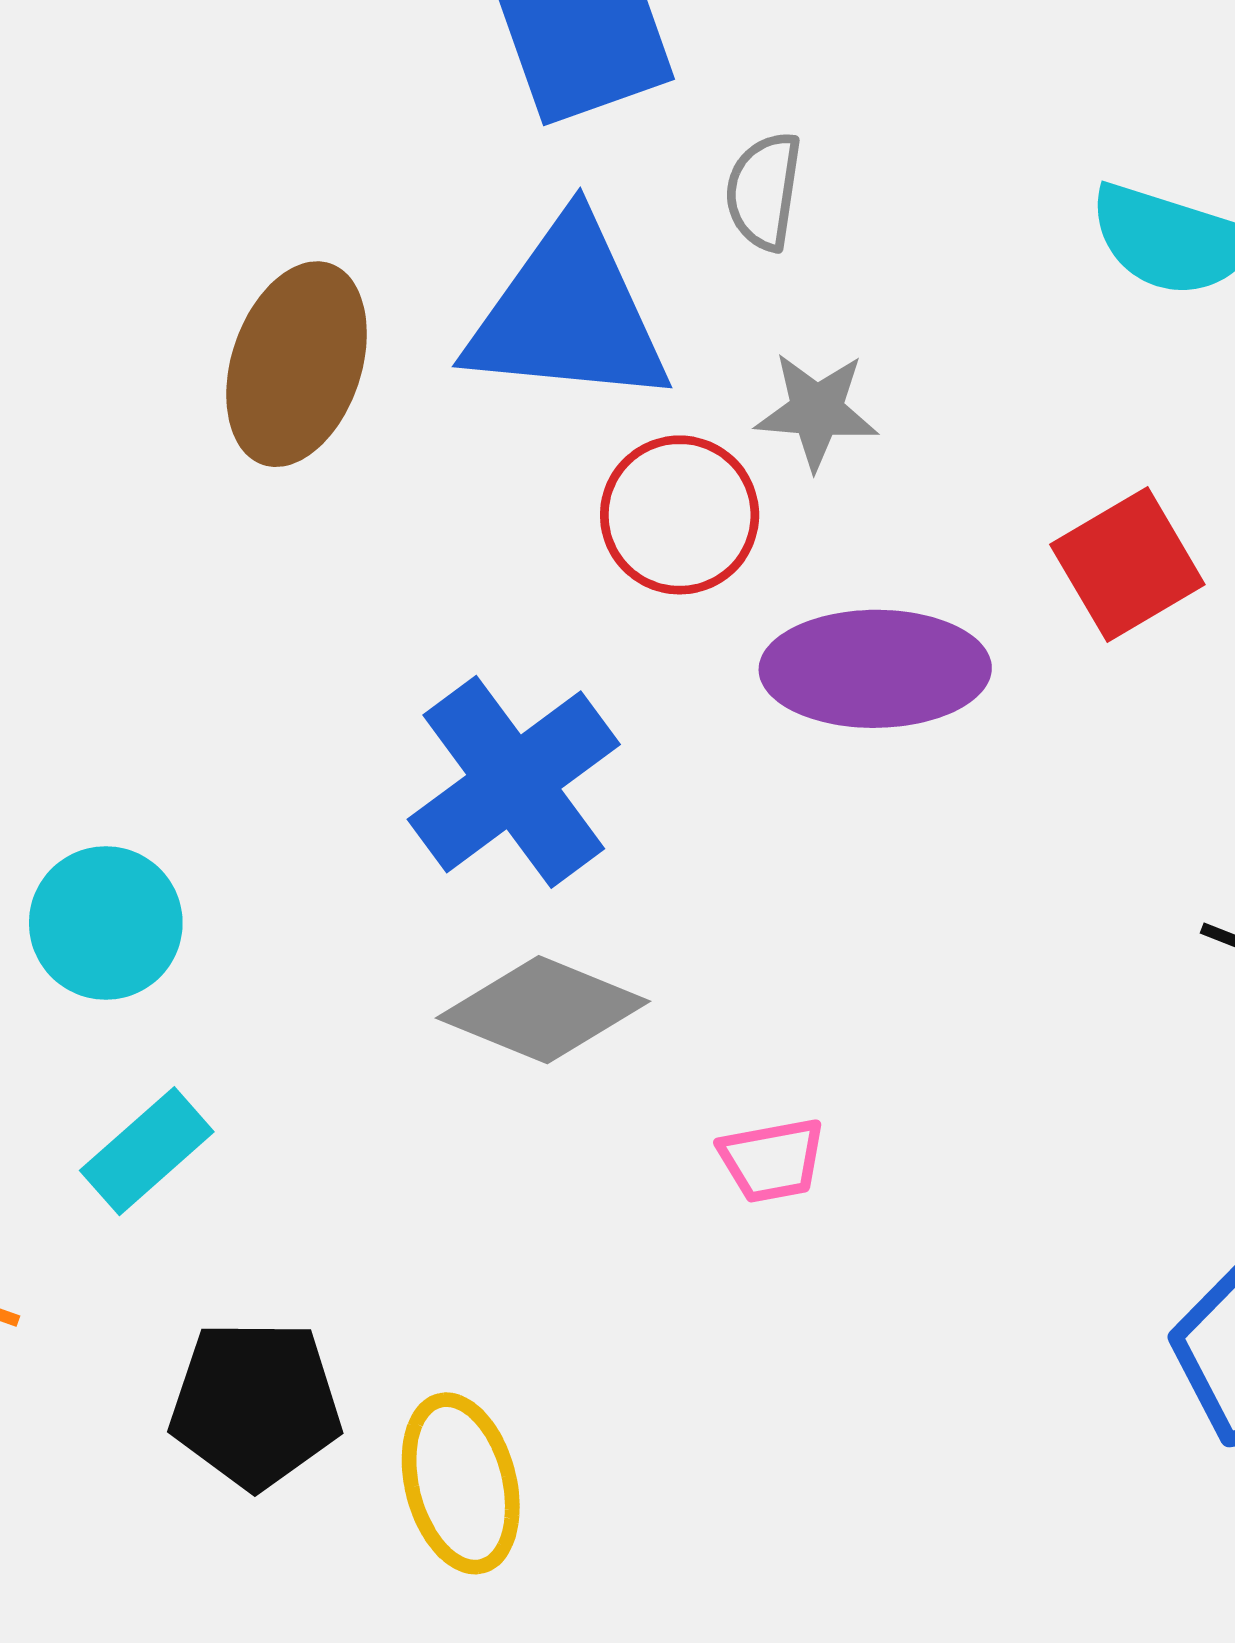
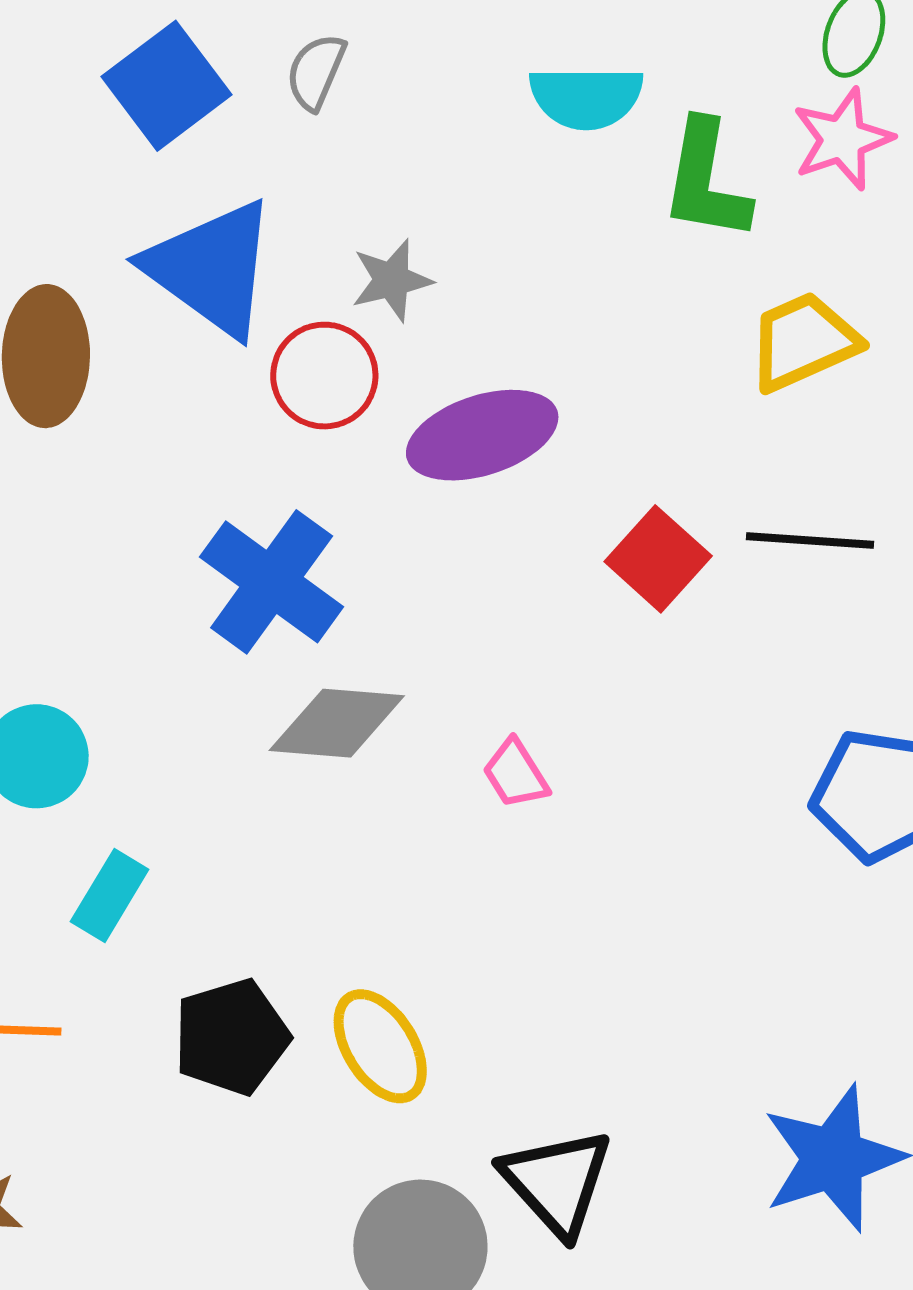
gray semicircle: (764, 191) -> (316, 72), moved, turned 32
blue triangle: (568, 314) -> (211, 268), turned 48
red square: (1127, 564) -> (658, 559), moved
pink trapezoid: (772, 1160) -> (516, 774), turned 86

